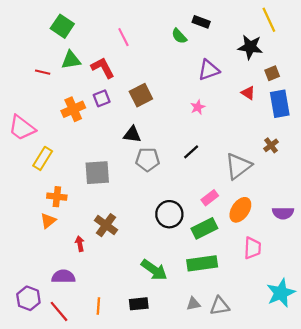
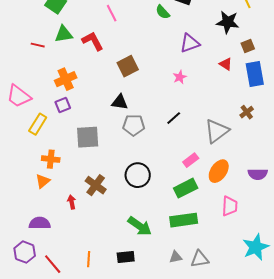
purple square: (102, 98) -> (63, 105), moved
black circle: (169, 214) -> (138, 175), moved
purple semicircle: (63, 276) -> (40, 223), moved

